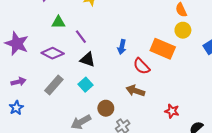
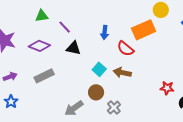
orange rectangle: (163, 49) -> (144, 30), turned -40
gray rectangle: (54, 85) -> (44, 76), turned 30
cyan square: (86, 85) -> (99, 69), moved
red star: (172, 111) -> (167, 88), moved

